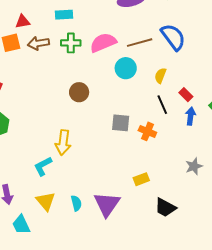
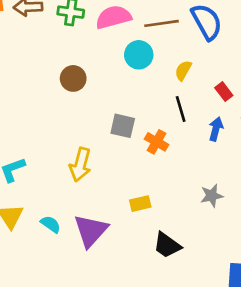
red rectangle: (186, 95) -> (224, 92), moved
yellow arrow: (63, 143) -> (80, 165), moved
cyan semicircle: (76, 203) -> (51, 224), turned -49

